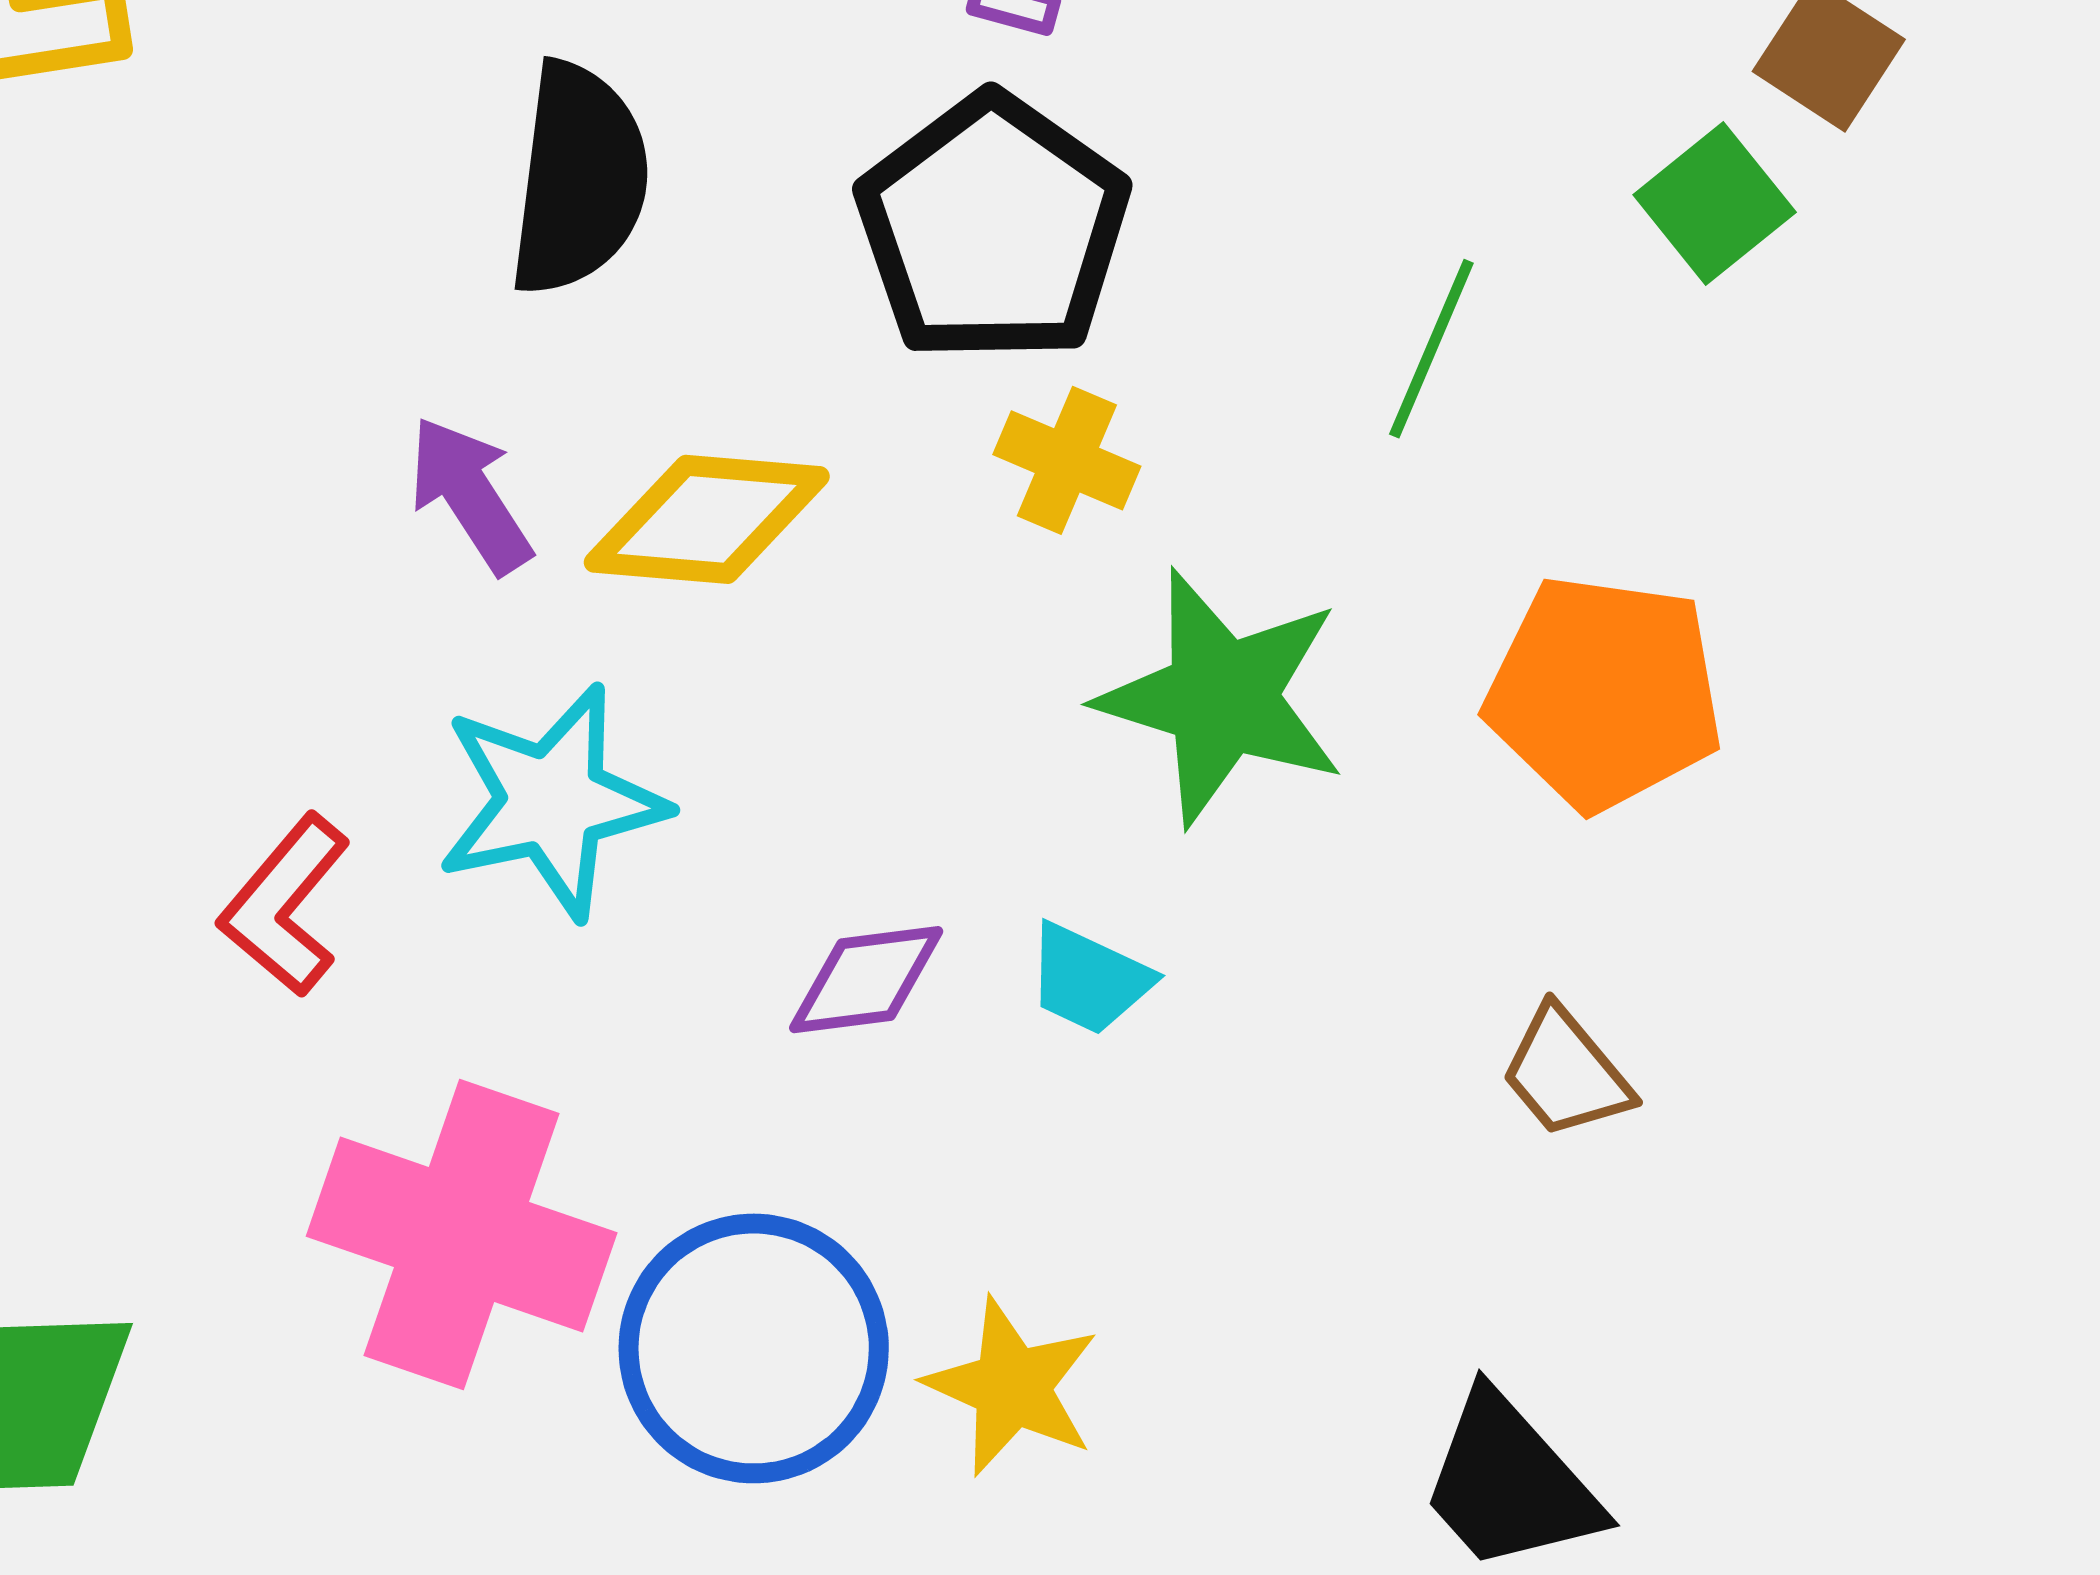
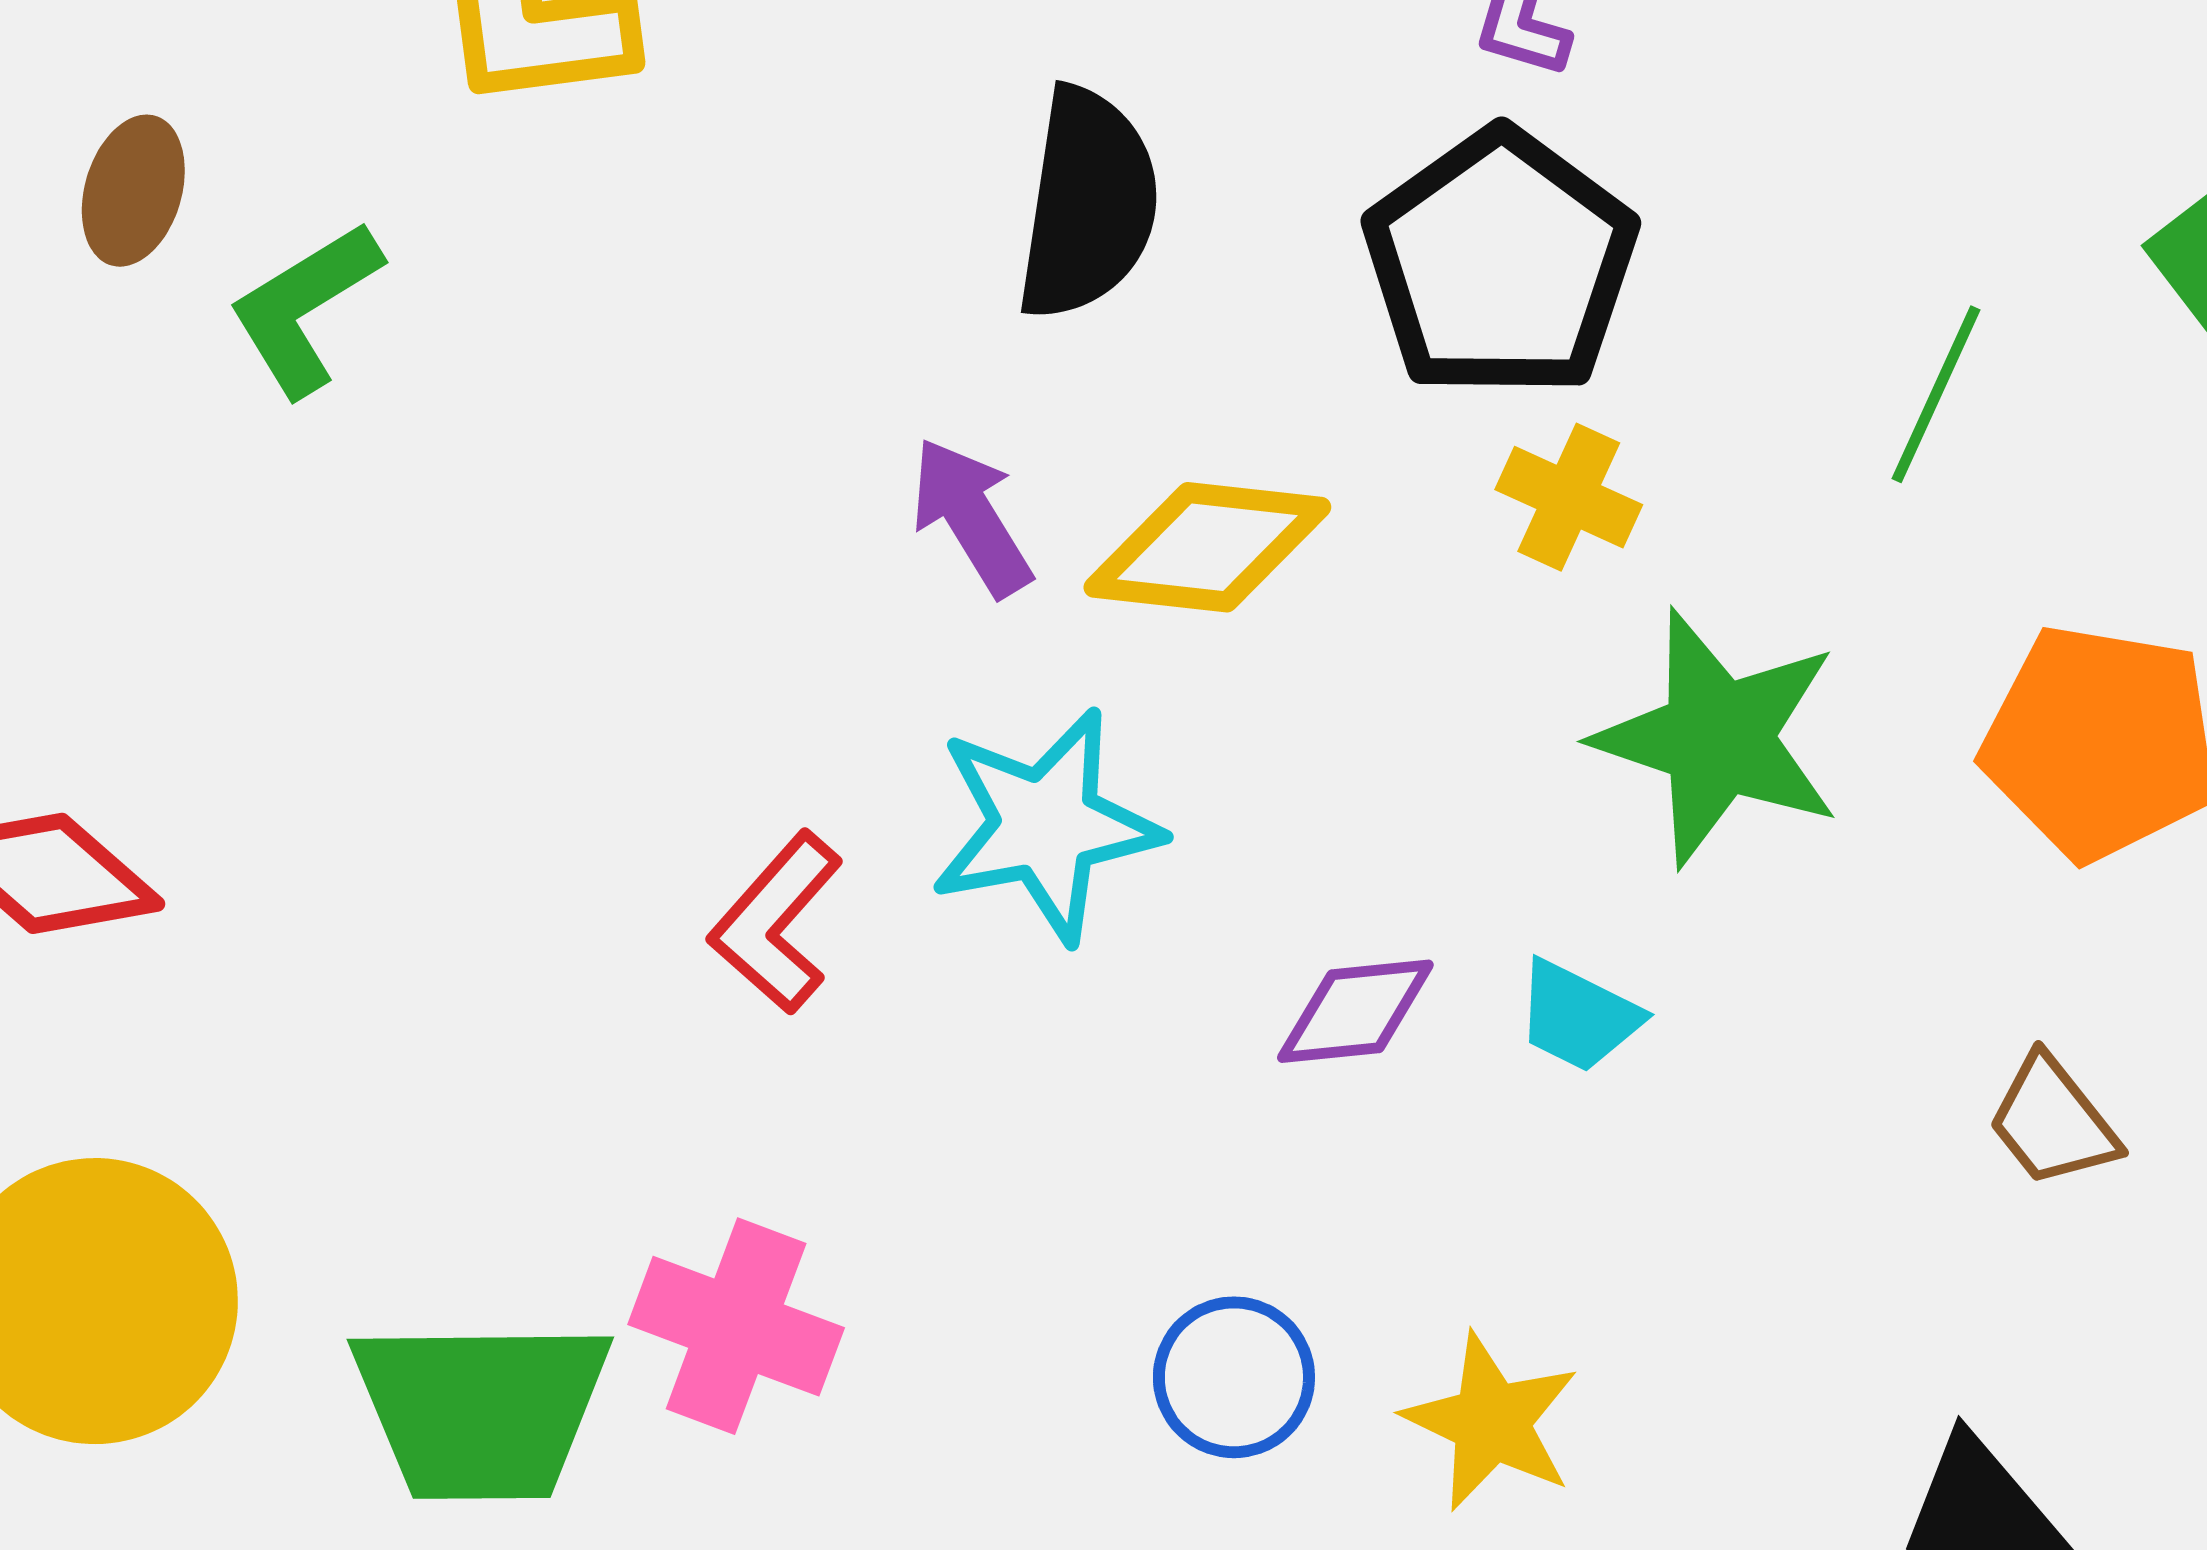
pink cross: (462, 1235) -> (736, 1326), moved, size x0.7
blue circle: (754, 1348) -> (1234, 1377), size x0.6

